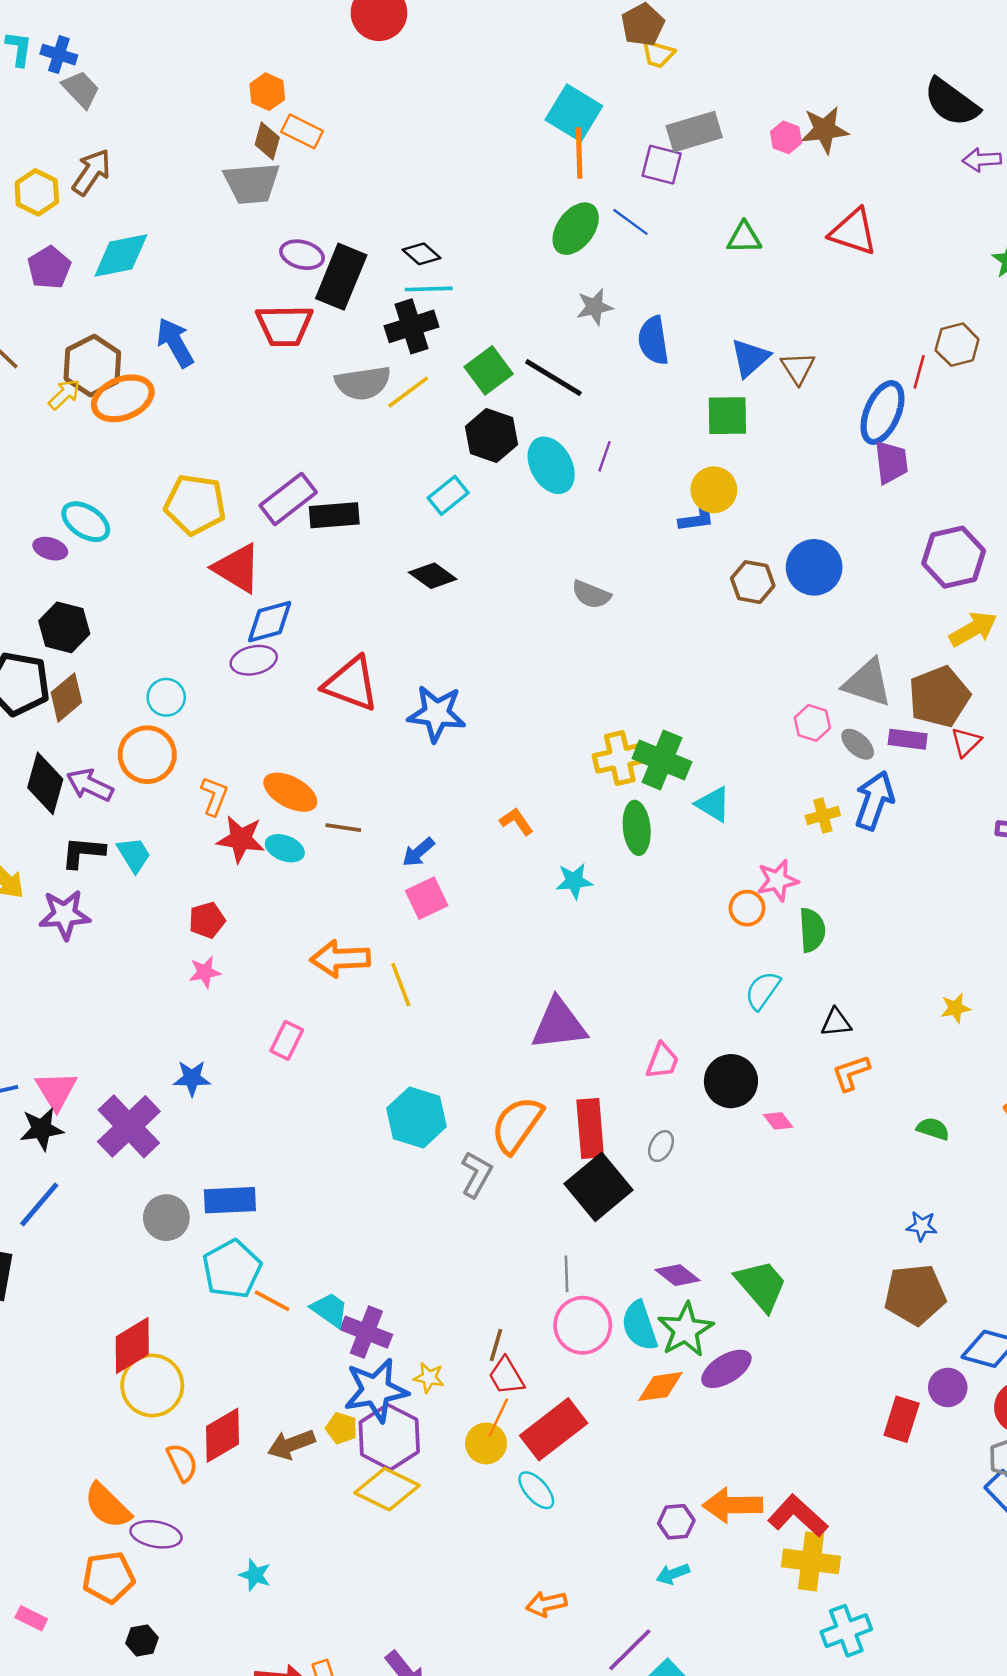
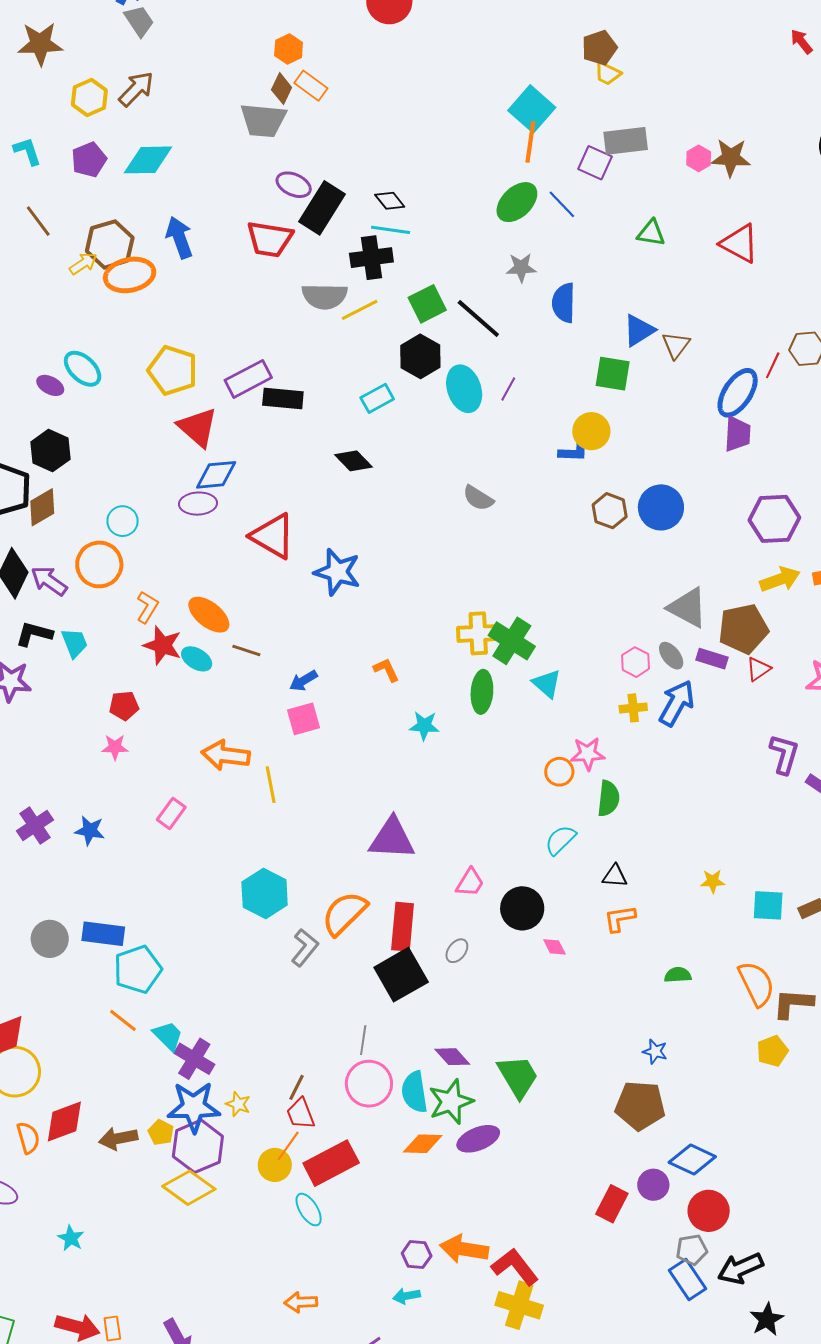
pink hexagon: (812, 723) -> (636, 662), moved
purple cross: (129, 1126) -> (35, 825), moved, size x0.7
green semicircle: (933, 1129) -> (678, 975), turned -32
cyan pentagon: (232, 1269) -> (138, 969), moved

